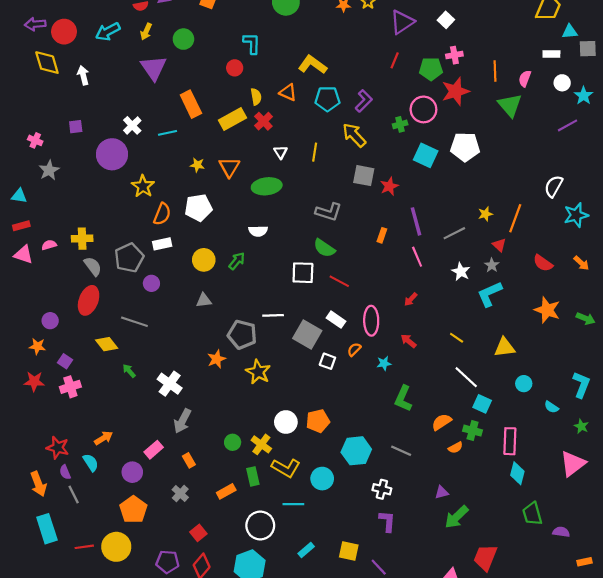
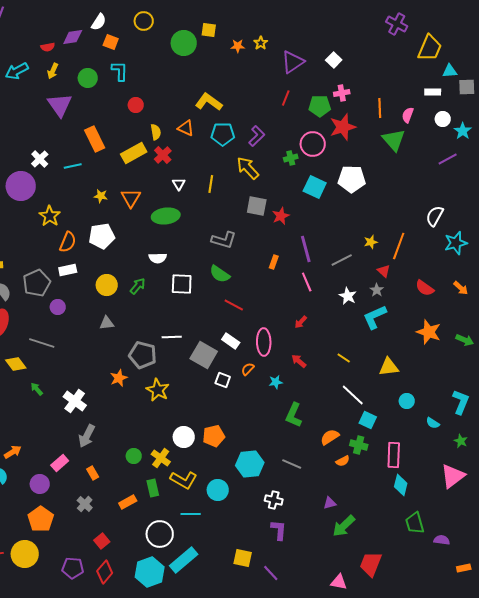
cyan L-shape: (252, 43) -> (120, 71), moved
white square: (303, 273) -> (182, 284), moved
cyan rectangle: (306, 550) -> (184, 560), moved, size x1.8

